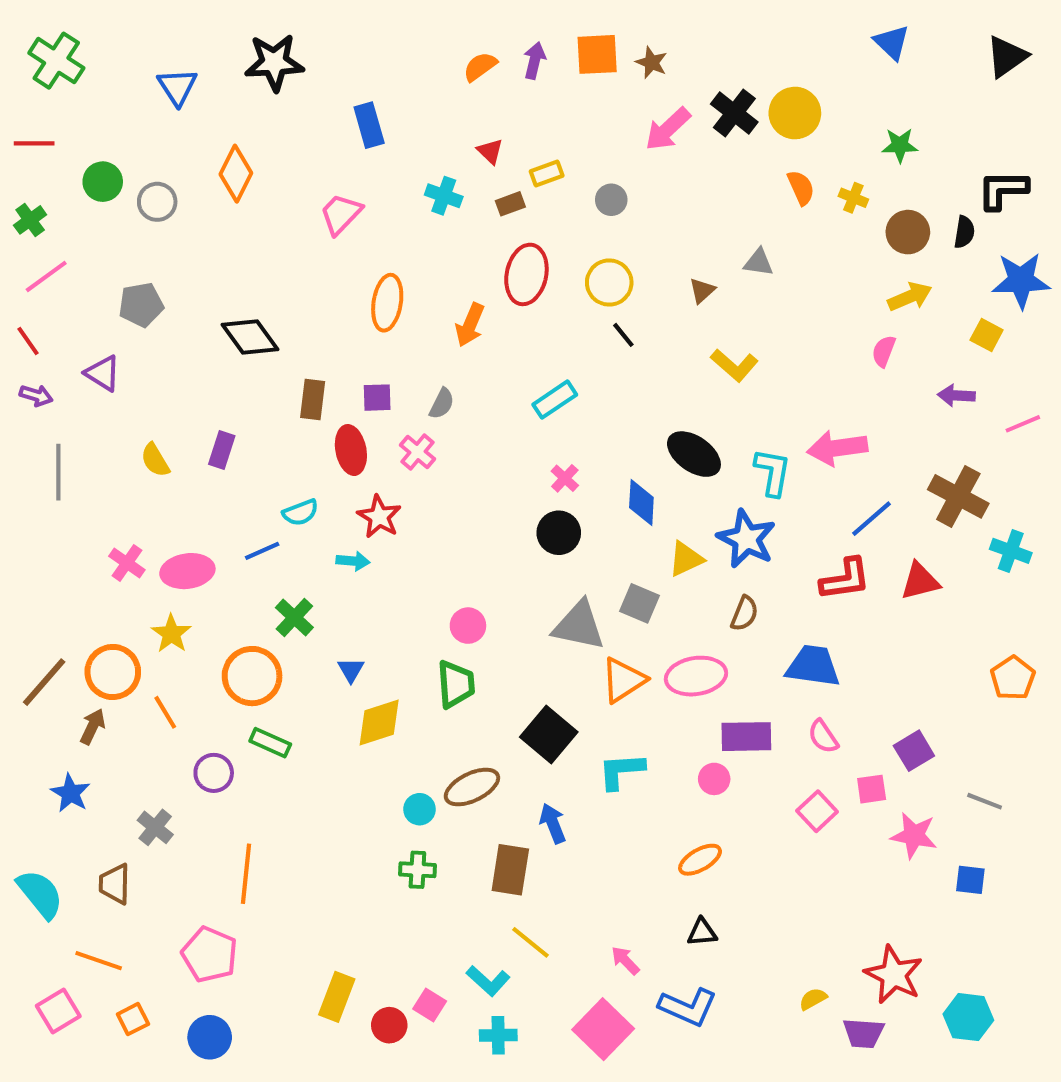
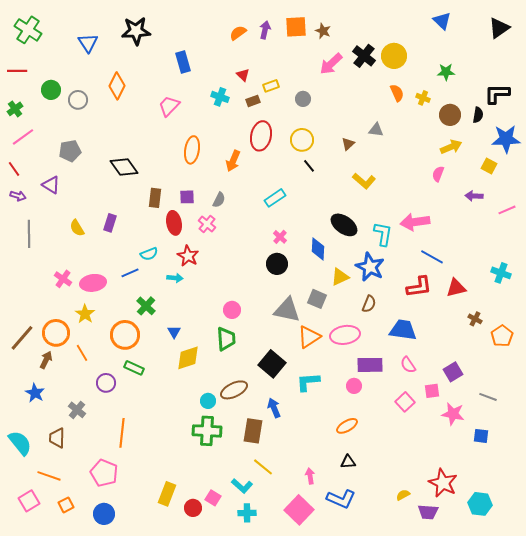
brown cross: (958, 496) -> (475, 319), moved, size x0.5
blue line: (872, 519) -> (432, 257), turned 70
green cross: (417, 870) -> (207, 431), size x1.6
pink arrow: (625, 961) -> (310, 476), turned 35

